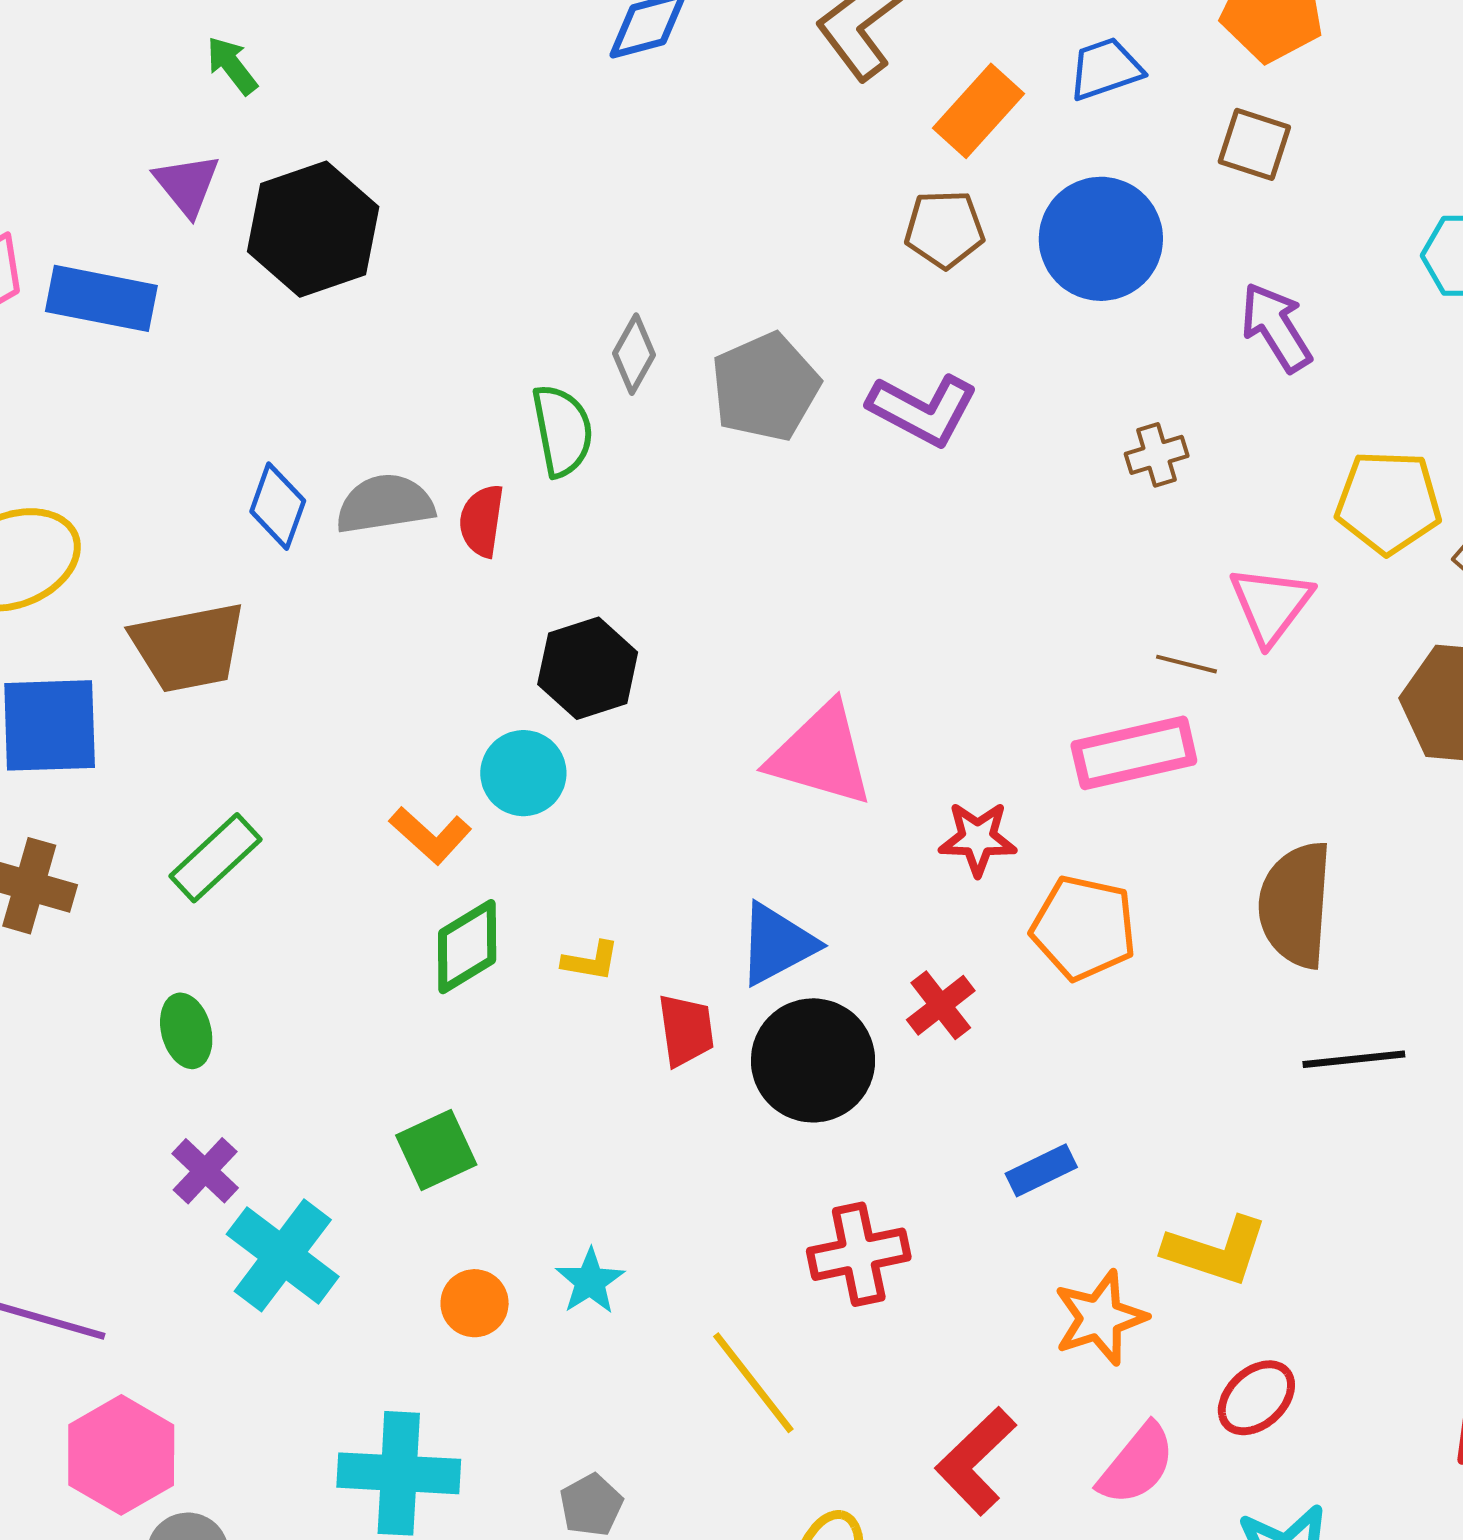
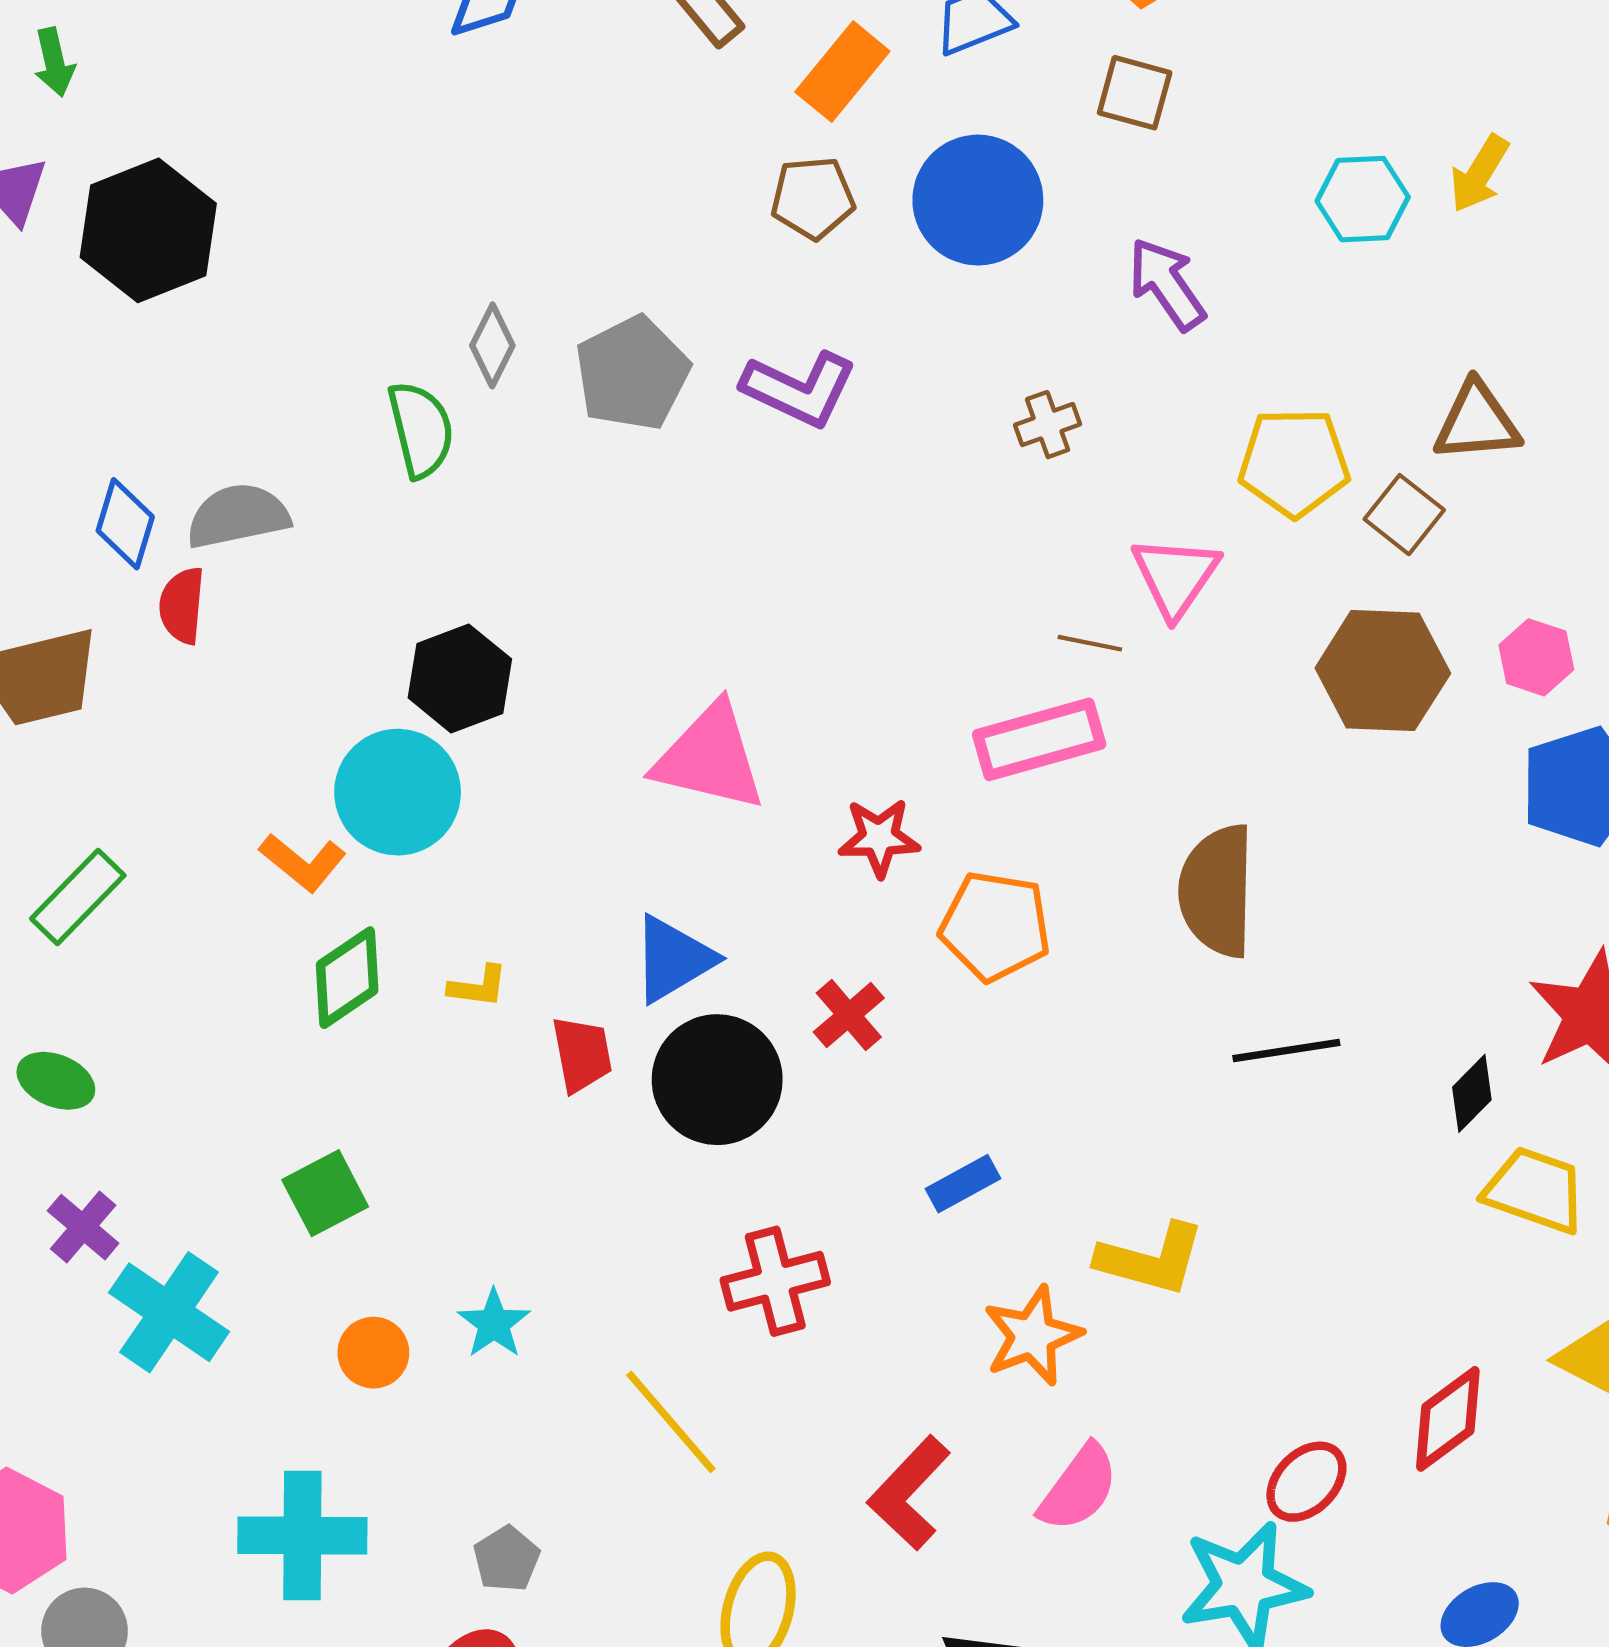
green arrow: (232, 65) -> (54, 62), turned -152
red semicircle: (482, 521) -> (182, 605), moved
cyan circle: (523, 773) -> (398, 792), size x1.4
green ellipse: (186, 1031) -> (56, 1081), turned -50
red ellipse: (1256, 1398) -> (1306, 1482), moved

